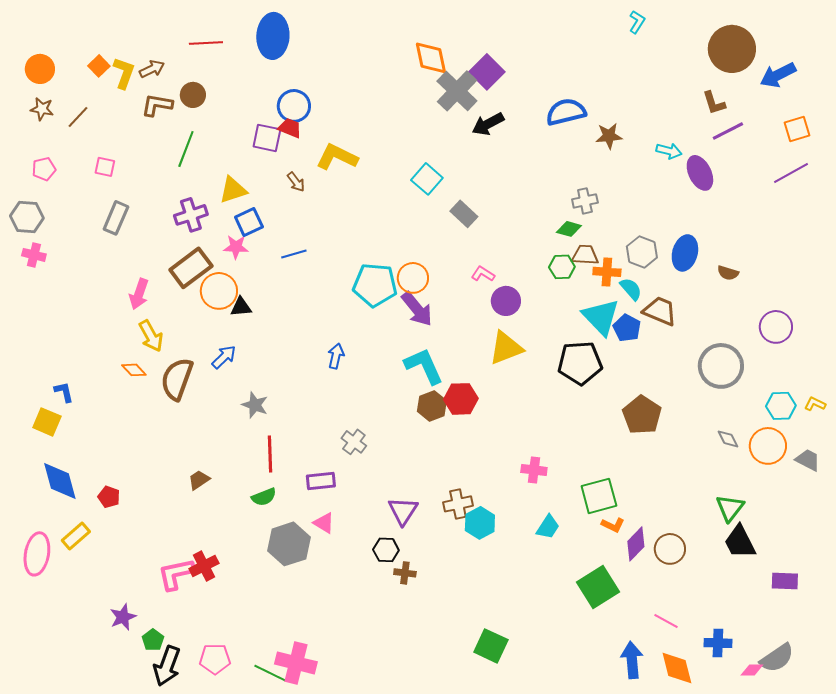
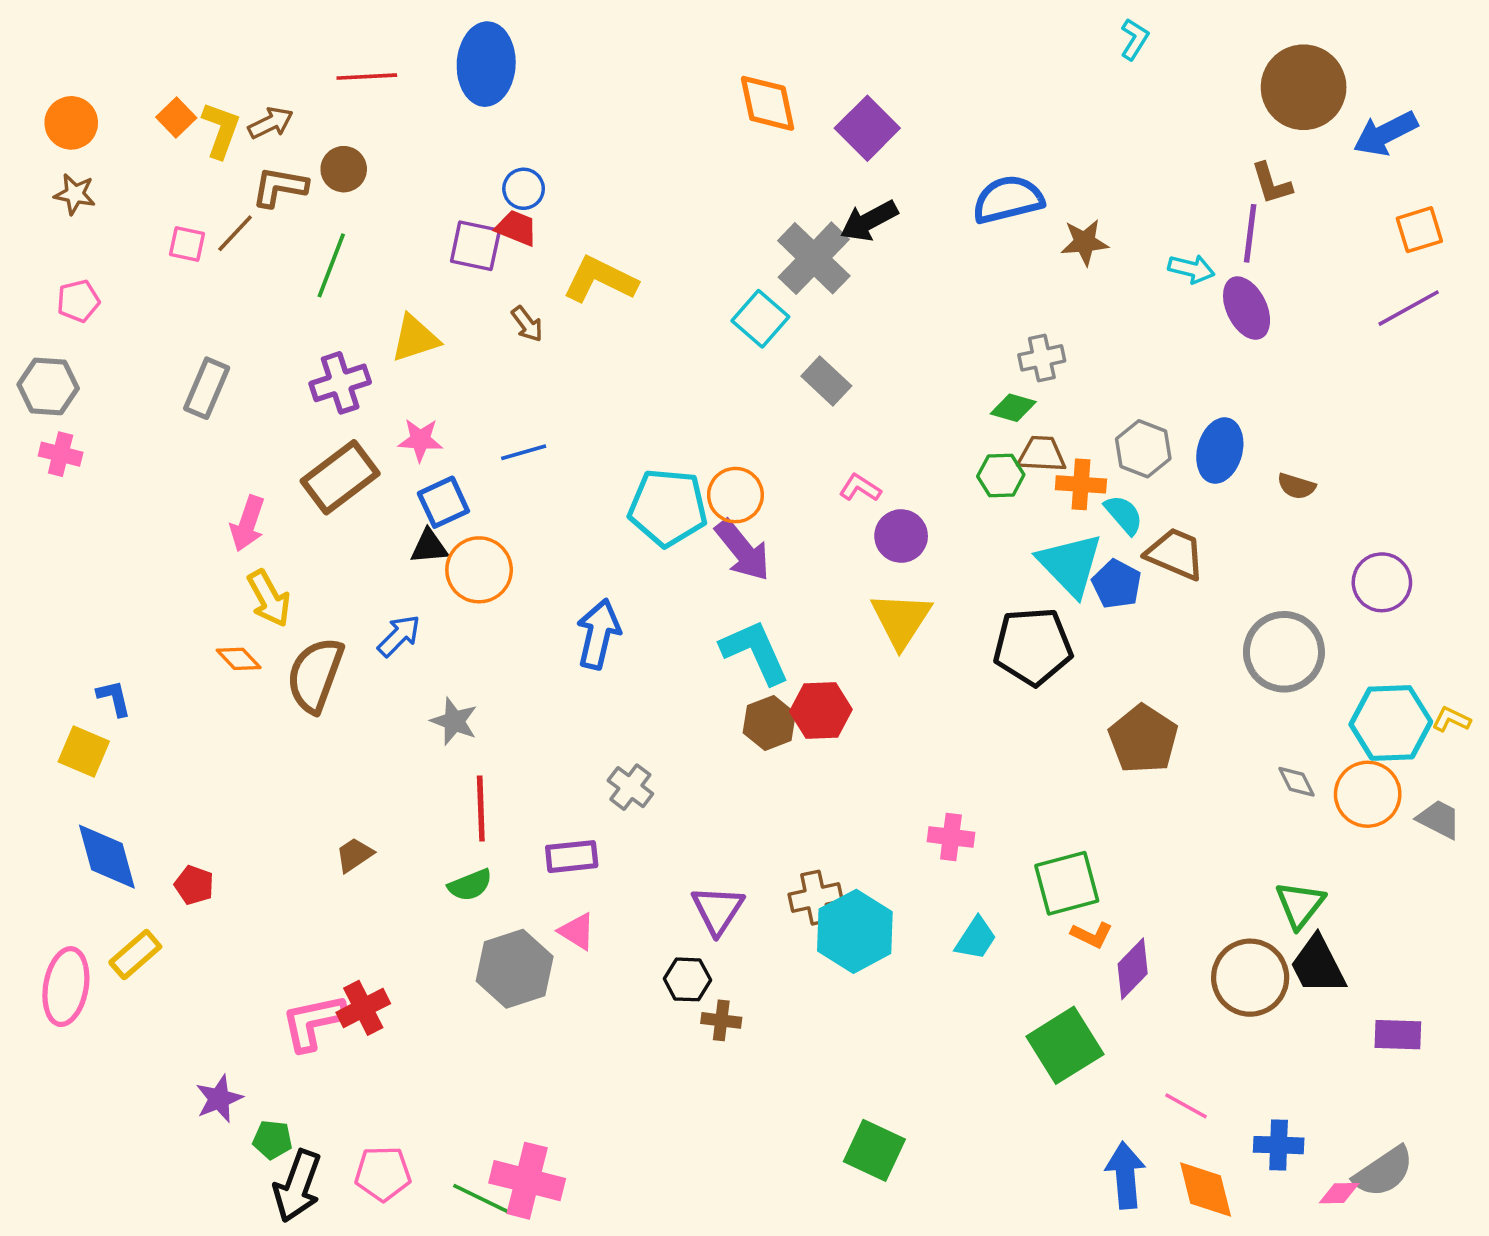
gray cross: (457, 91) -> (814, 258), moved
blue circle: (294, 106) -> (524, 189), size x0.7
brown line: (78, 117) -> (235, 233), moved
purple line: (728, 131) -> (1250, 233), moved, turned -56
pink square: (105, 167) -> (187, 244), moved
blue square: (249, 222) -> (443, 502), moved
orange circle: (219, 291) -> (479, 570), moved
yellow triangle: (506, 348) -> (901, 620), turned -36
blue arrow: (336, 356) -> (598, 634), size x1.5
cyan hexagon: (781, 406) -> (1391, 723), size x1.5
cyan hexagon: (480, 523) -> (855, 931), size x1.4
brown circle: (670, 549) -> (1250, 978), moved, size x1.4
green pentagon: (153, 640) -> (272, 1140), turned -30

